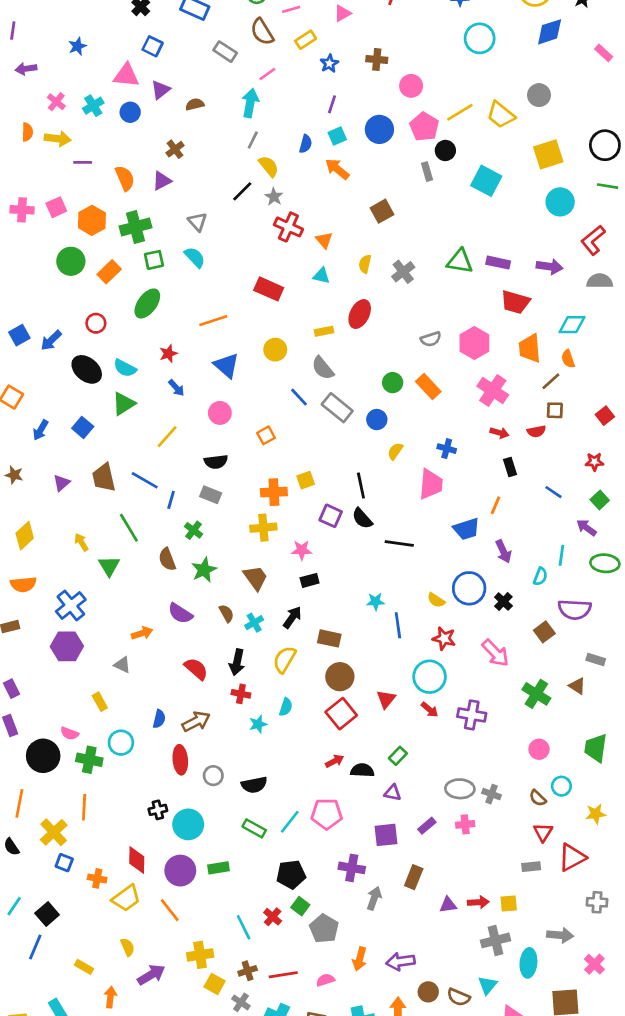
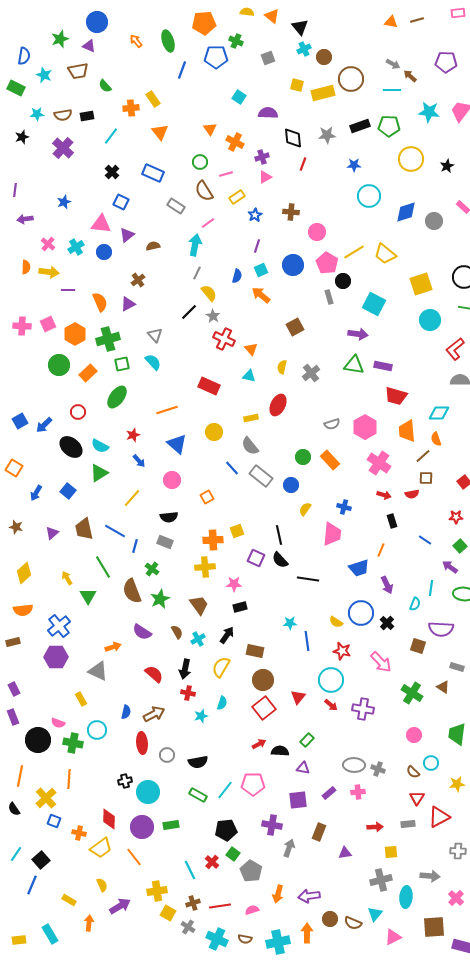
blue diamond: (550, 32) -> (406, 212), moved
gray circle: (539, 95) -> (434, 221), moved
purple arrow: (550, 267) -> (358, 334), moved
brown semicircle: (167, 559) -> (132, 591), size x1.4
brown square: (544, 632) -> (418, 646), turned -35
gray triangle: (122, 665) -> (98, 671), size x1.5
red arrow: (478, 902) -> (375, 827), moved

